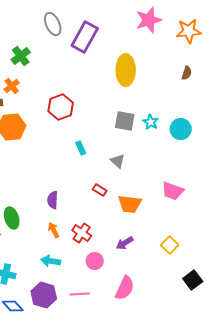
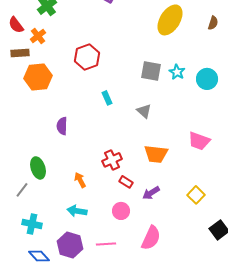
yellow ellipse: (126, 70) -> (170, 20), moved, turned 32
red rectangle: (100, 190) -> (126, 182), moved
purple semicircle: (53, 200) -> (62, 126), moved
red cross: (82, 233) -> (112, 160), moved, turned 30

